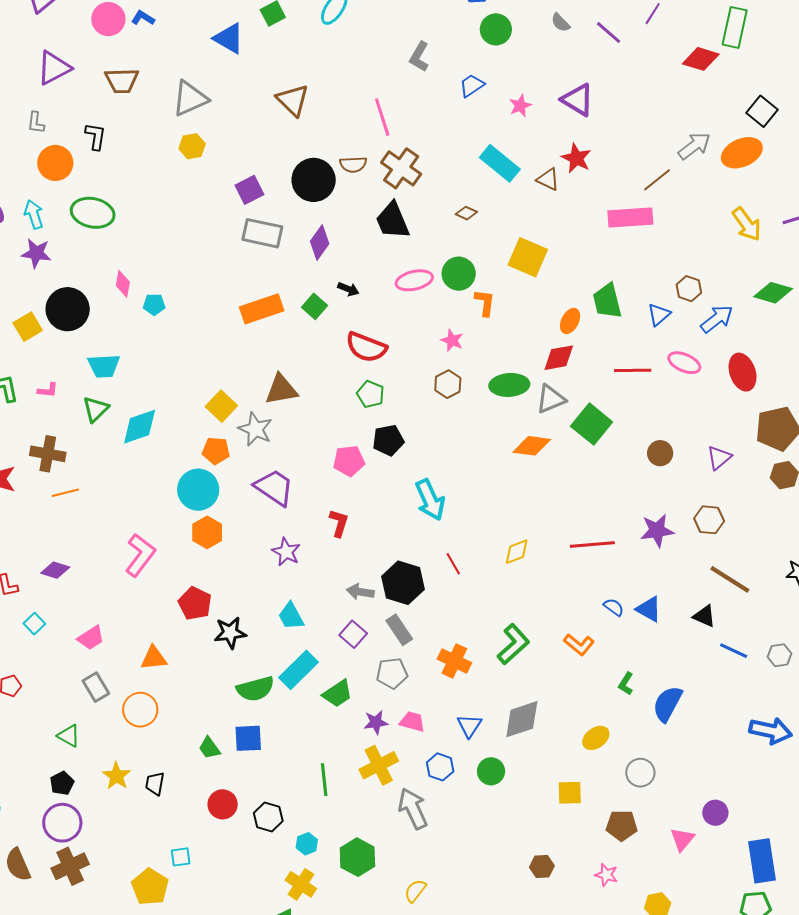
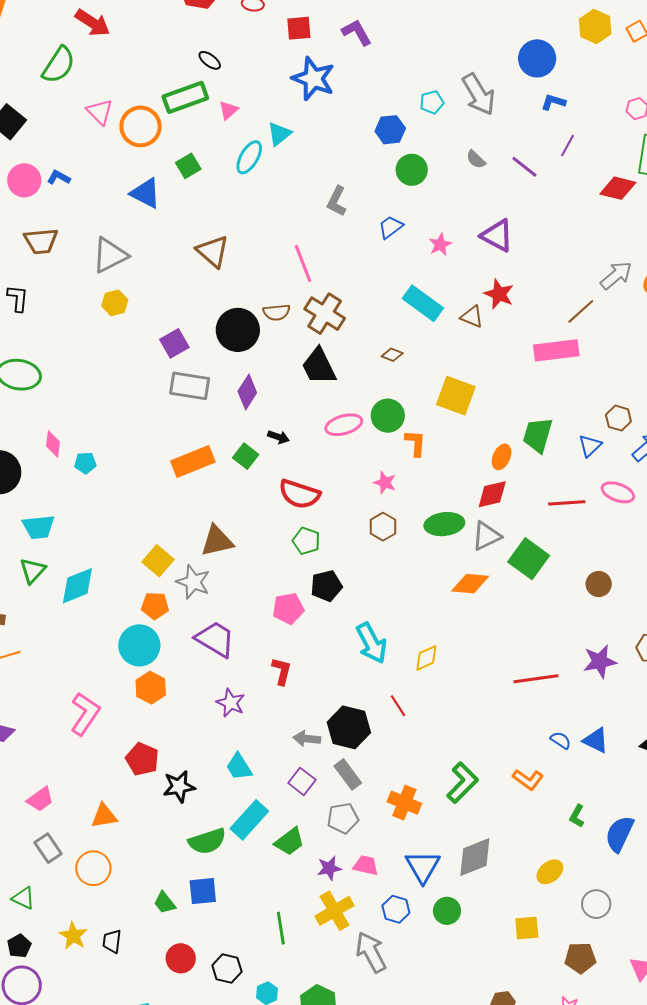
green trapezoid: (607, 301) -> (538, 435), turned 33
yellow diamond: (517, 552) -> (426, 658), moved
blue triangle: (469, 726) -> (423, 867), size x1.4

